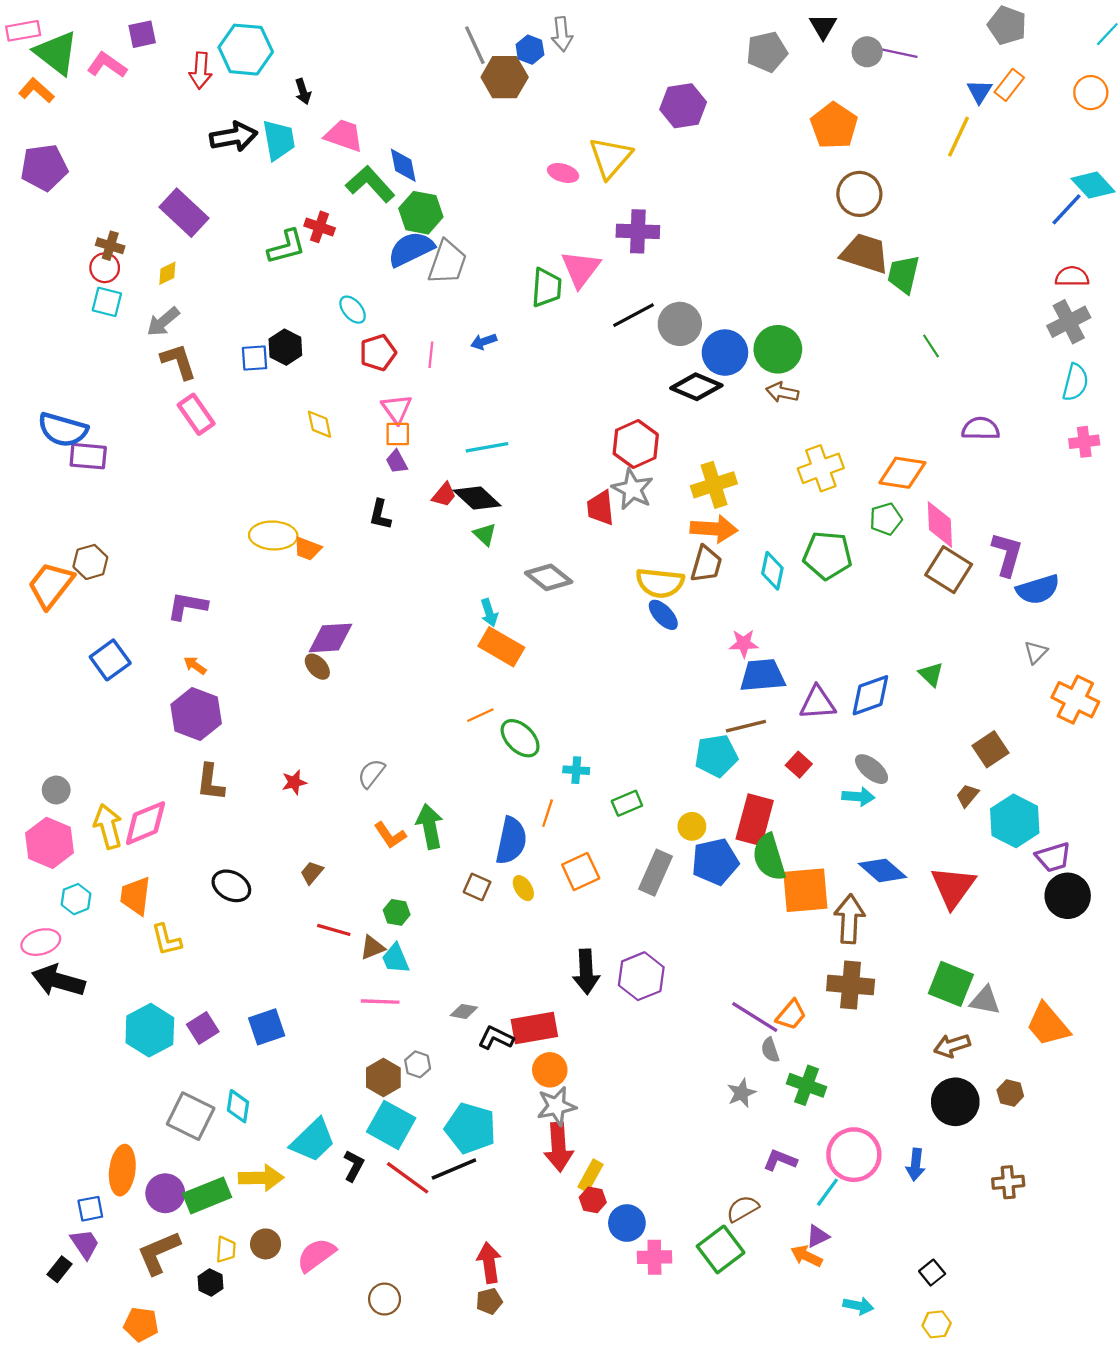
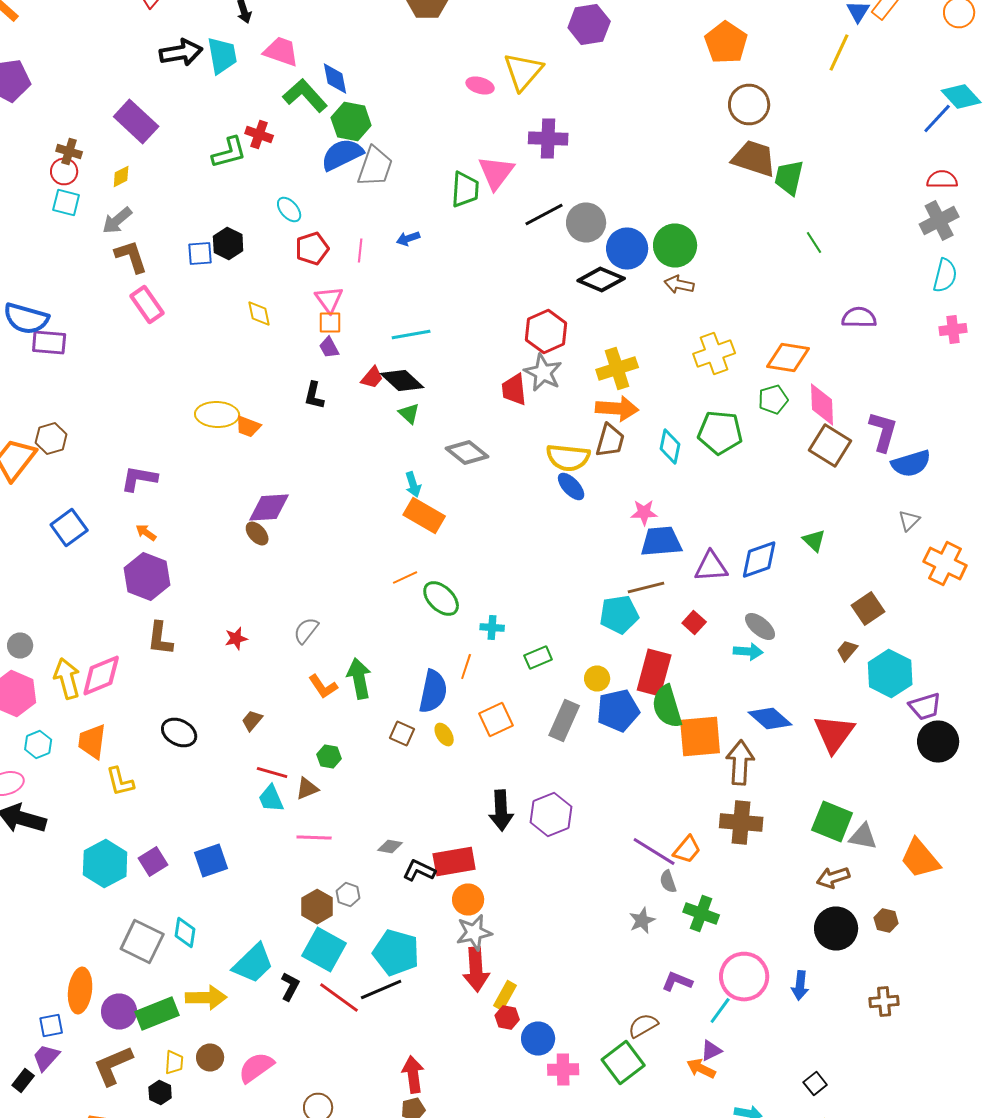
cyan trapezoid: (396, 959) -> (271, 798), moved
purple trapezoid: (85, 1244) -> (46, 1058), turned -104

